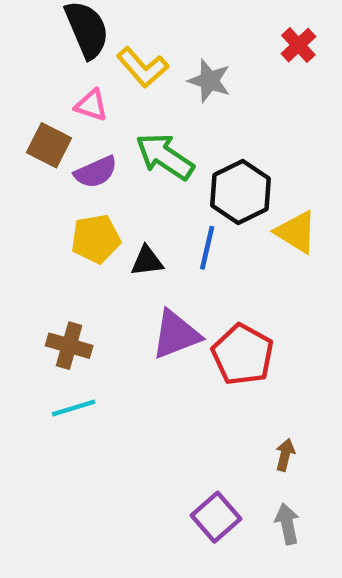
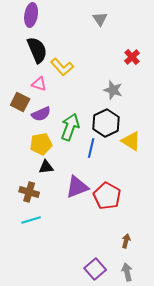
gray star: (209, 81) -> (113, 90), moved
green arrow: (165, 156) -> (70, 127), moved, turned 76
black triangle: (147, 261) -> (46, 167), moved

